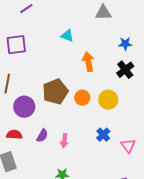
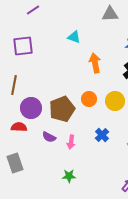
brown pentagon: (55, 92) -> (62, 109), moved
red semicircle: (14, 135) -> (19, 127), moved
blue cross: (103, 135) -> (102, 135), moved
purple semicircle: (42, 136) -> (49, 137), turned 88

